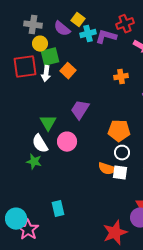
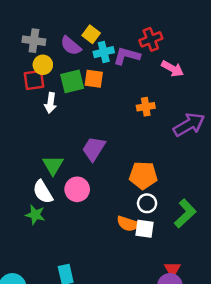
green square: (50, 57) -> (72, 81), moved
red square: (25, 67) -> (34, 80), moved, size x0.7
orange square: (68, 71) -> (94, 79), moved, turned -35

